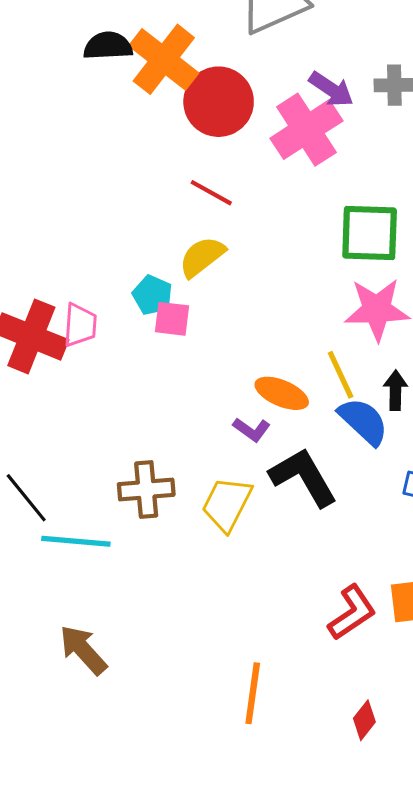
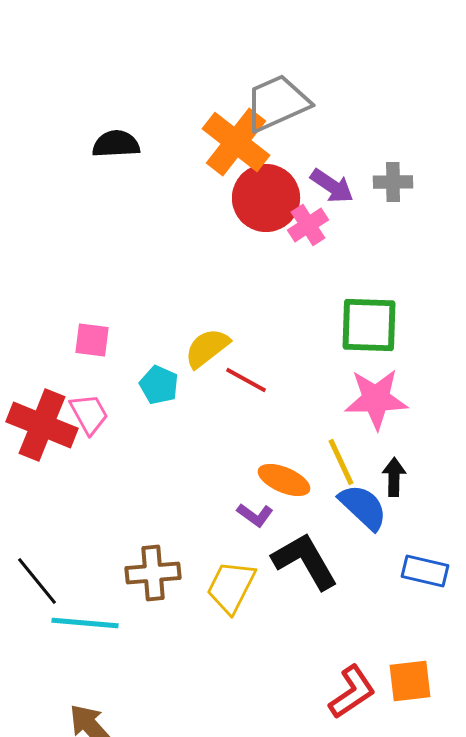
orange cross: (164, 59) -> (236, 142), moved
red circle: (219, 102) -> (266, 198), moved
pink cross: (306, 130) -> (308, 225), size x0.6
red line: (211, 193) -> (246, 380), moved
pink square: (172, 319) -> (92, 340), moved
pink trapezoid: (80, 325) -> (89, 414), turned -33

